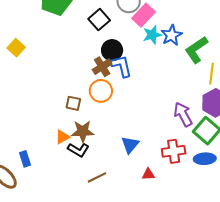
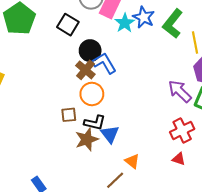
orange triangle: (62, 137) -> (132, 161), moved, turned -35
blue triangle: (130, 145) -> (110, 134), moved
black L-shape: (78, 150) -> (95, 123), moved
red triangle: (148, 174) -> (179, 159), moved, turned 40

